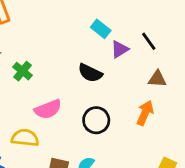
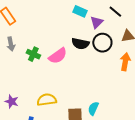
pink semicircle: (48, 109) -> (58, 56), moved
black circle: (96, 120) -> (102, 43), moved

